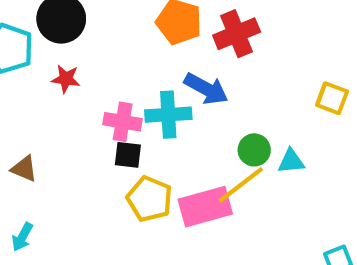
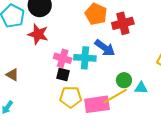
red star: (66, 79) -> (38, 34), size x1.5
yellow pentagon: (150, 199) -> (71, 97), turned -30

